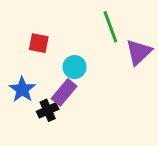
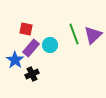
green line: (110, 27) -> (74, 34), moved
purple rectangle: (64, 92) -> (31, 48), moved

